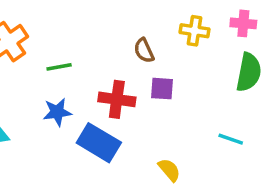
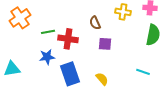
red cross: (117, 99) -> (68, 39), moved
blue rectangle: (99, 143) -> (70, 74), turned 40
yellow semicircle: (169, 170) -> (102, 79), moved

